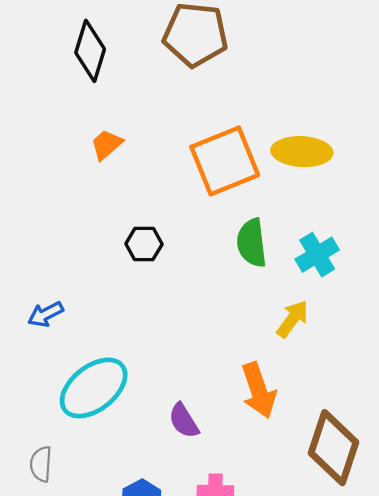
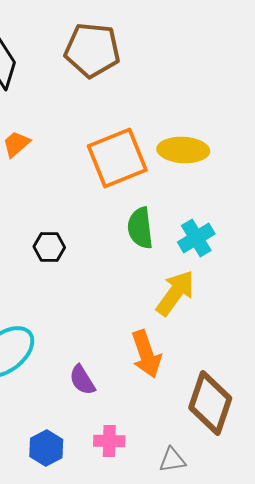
black hexagon: (144, 244) -> (49, 247), moved
yellow arrow: (293, 319) -> (175, 293), size x1.4

